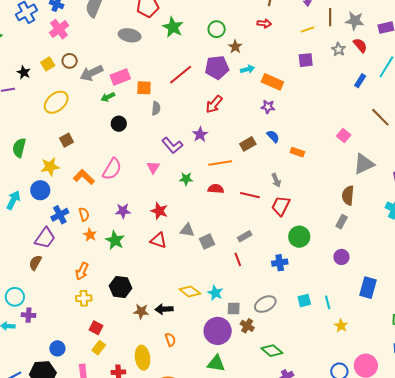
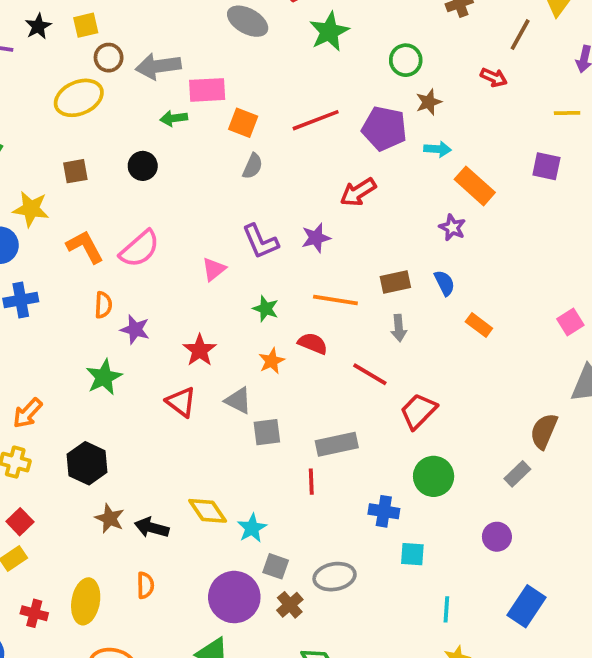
brown circle: (70, 61) -> (109, 58), moved
black circle: (119, 124) -> (143, 166), moved
gray arrow: (276, 180) -> (399, 328), moved
orange semicircle: (84, 214) -> (103, 305), moved
orange star: (90, 235) -> (272, 361), moved
gray rectangle: (245, 236) -> (337, 444), size x1.5
cyan square: (304, 301) -> (412, 554), moved

